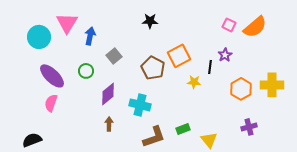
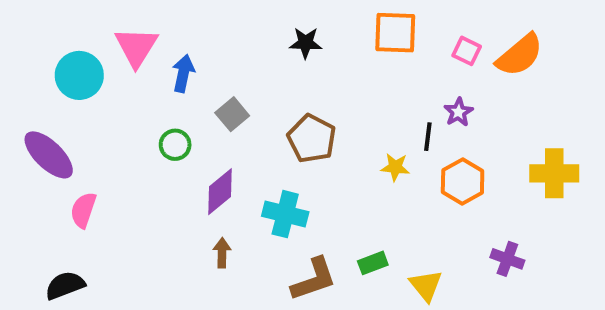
orange square: (179, 56) -> (395, 33), moved, turned 30
purple ellipse: (52, 76) -> (49, 155), moved
orange hexagon: (241, 89) -> (463, 181), moved
pink semicircle: (51, 103) -> (83, 210), moved
purple cross: (249, 127) -> (507, 259), turned 35

